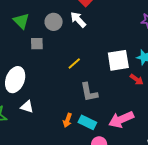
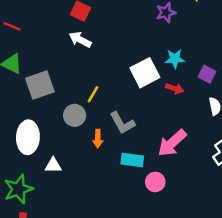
gray circle: (54, 22) -> (75, 115), moved
gray square: (37, 44) -> (40, 85), size x1.6
orange arrow: (67, 120) -> (98, 139), moved

